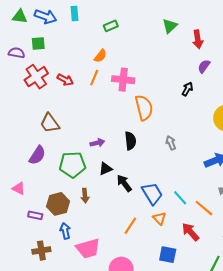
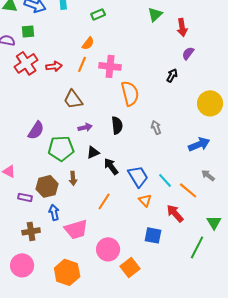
red arrow: (65, 80) -> (54, 66), turned -35
brown trapezoid: (50, 123) -> (73, 99), moved
purple semicircle: (37, 155) -> (36, 130), moved
orange line: (130, 226) -> (104, 201), moved

